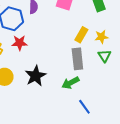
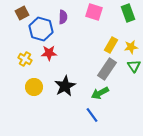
gray rectangle: (77, 59) -> (107, 69), turned 40
blue line: (84, 107) -> (92, 115), moved

